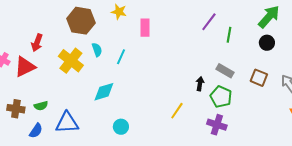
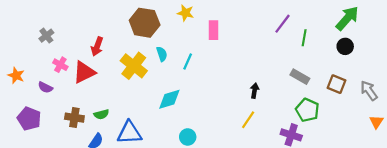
black arrow: (200, 84) -> (255, 91), moved
green pentagon: (221, 97) -> (307, 110), moved

